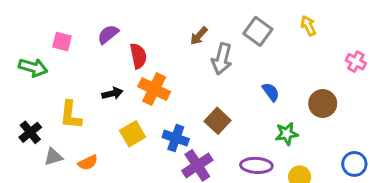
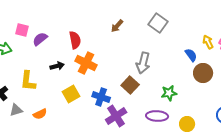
yellow arrow: (308, 26) -> (208, 42), moved
purple semicircle: (108, 34) -> (40, 39), moved
gray arrow: (222, 59) -> (143, 63), moved
blue semicircle: (271, 92) -> (191, 55), moved
green star: (287, 134) -> (169, 93), moved

